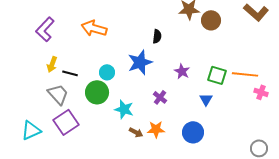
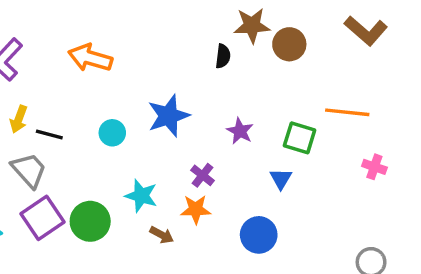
black semicircle: (157, 36) -> (223, 56), moved
orange line: (245, 74) -> (347, 112), moved
green circle: (97, 92) -> (90, 221), moved
orange star: (156, 129) -> (196, 209), moved

